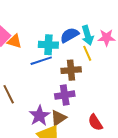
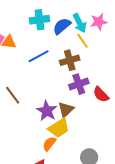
cyan cross: (48, 45) -> (39, 20), moved
purple cross: (65, 95) -> (79, 84), moved
red semicircle: (95, 122) -> (101, 95), moved

